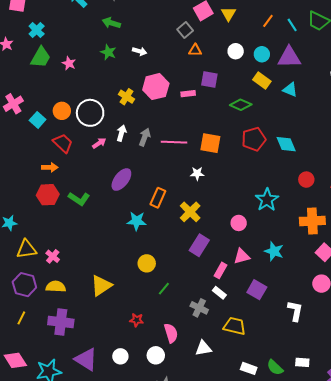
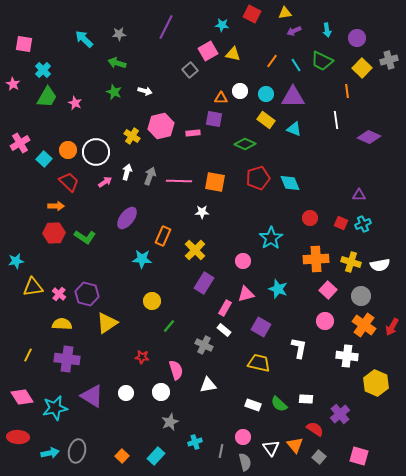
yellow triangle: (229, 14) -> (233, 54), turned -49
orange triangle: (195, 50) -> (221, 98), moved
purple hexagon: (24, 285) -> (87, 294), moved
yellow trapezoid: (235, 326) -> (259, 363), moved

